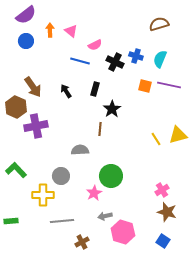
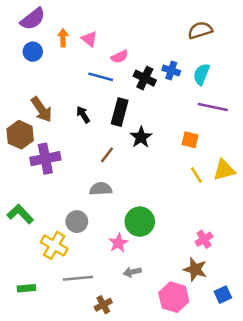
orange square: (145, 86) -> (190, 140), moved
black rectangle: (95, 89) -> (120, 112), size x1.5
brown line: (100, 129) -> (107, 155), moved, turned 32
yellow cross: (43, 195) -> (54, 245), turned 30
brown star: (167, 212) -> (195, 269), moved
green rectangle: (11, 221) -> (26, 288), moved
pink hexagon: (123, 232) -> (174, 297), moved
blue square: (163, 241) -> (223, 295), moved, turned 32

